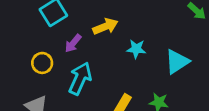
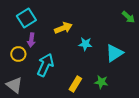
purple arrow: (73, 43) -> (31, 40), moved, turned -32

